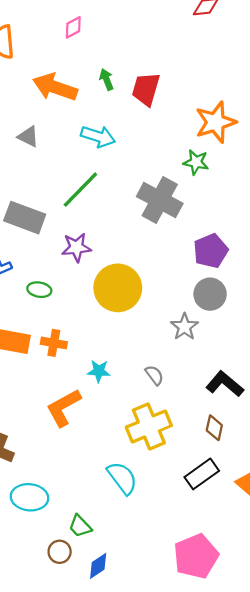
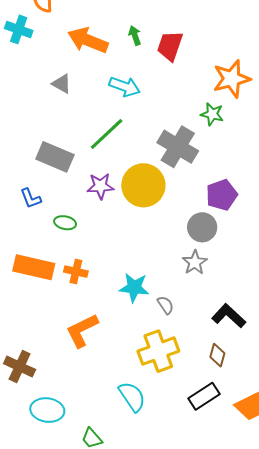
yellow circle: (118, 288) -> (143, 185), moved
gray circle: (210, 294) -> (202, 227), moved
cyan star: (99, 371) -> (134, 288), moved, size x1.4

